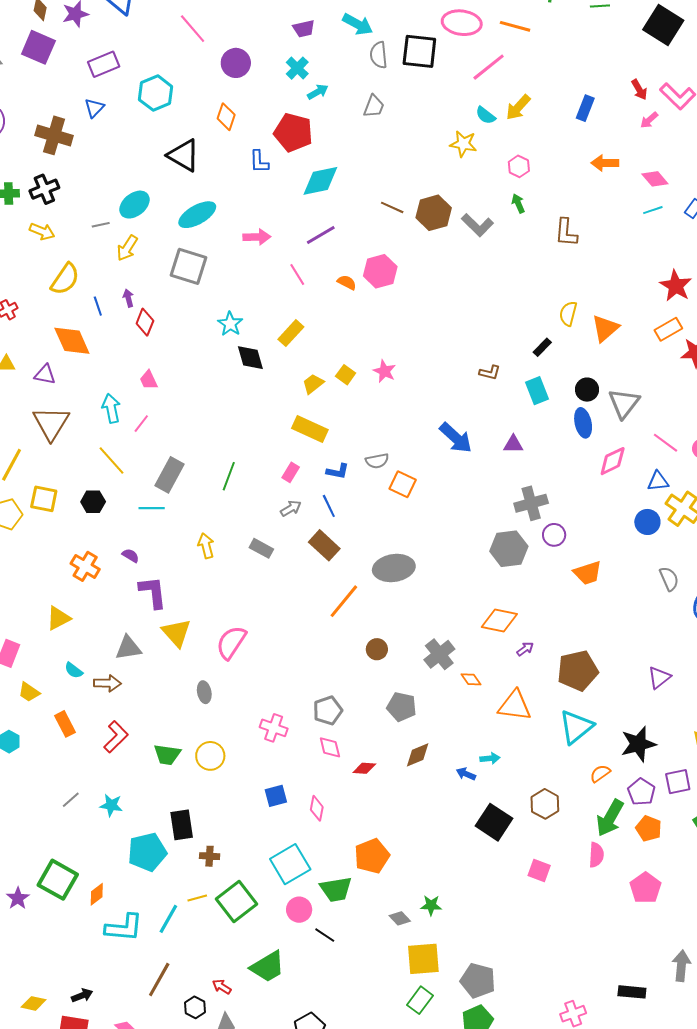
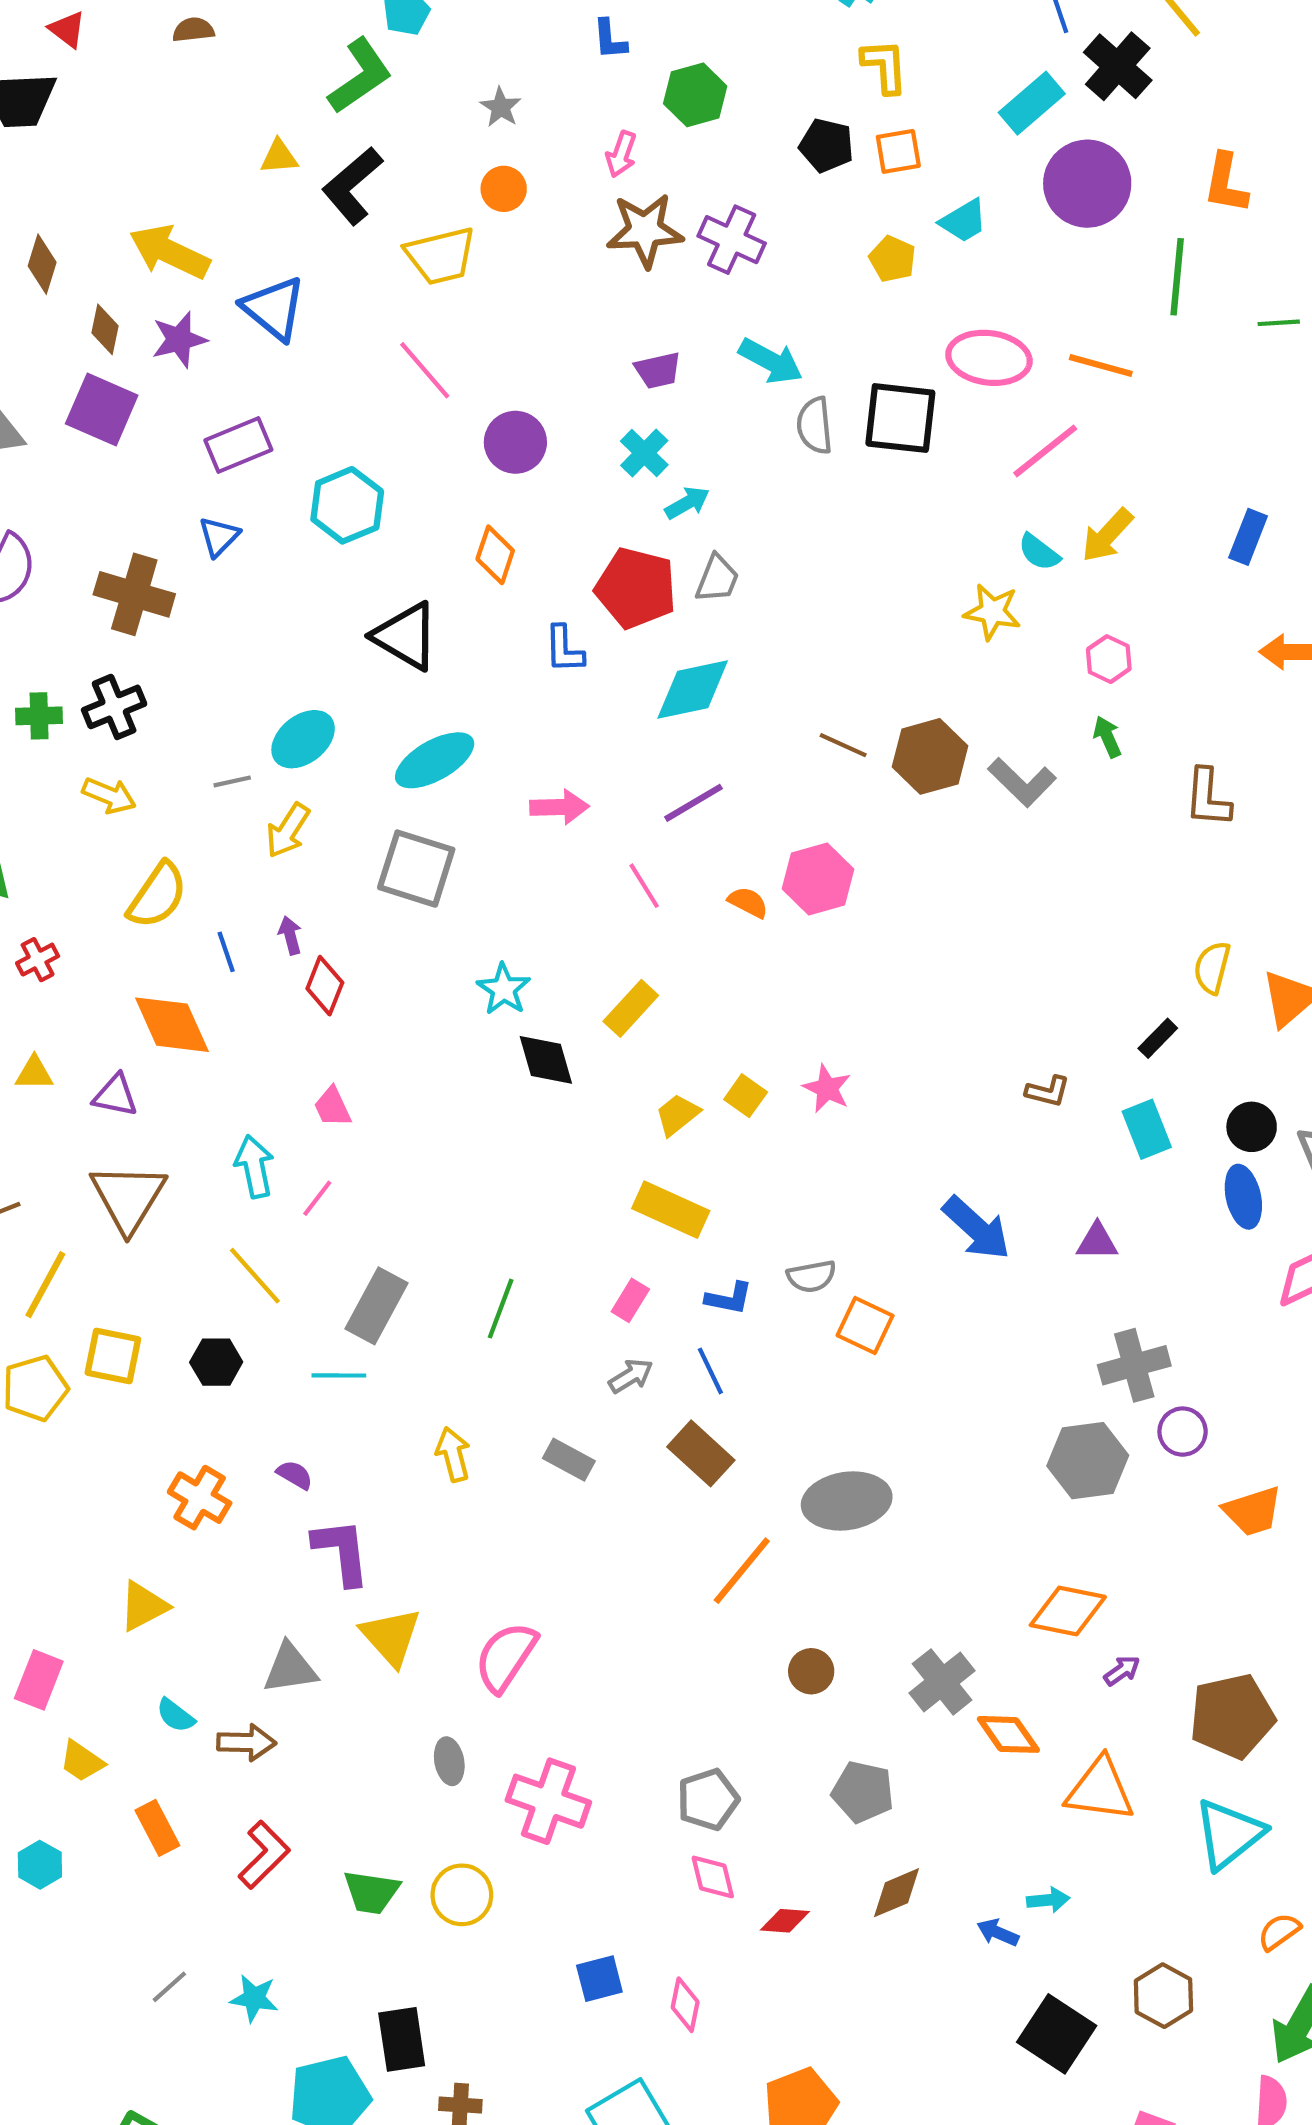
gray trapezoid: (374, 106) -> (717, 579), moved
orange diamond: (471, 679) -> (1008, 1734), size x1.4
pink cross: (274, 728) -> (548, 1801), moved, size x1.4

